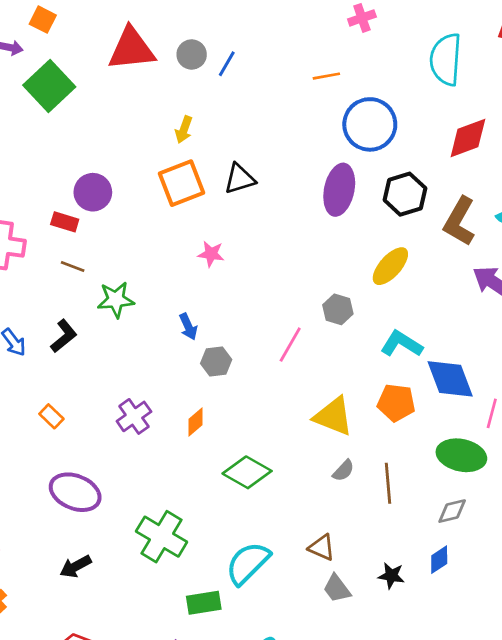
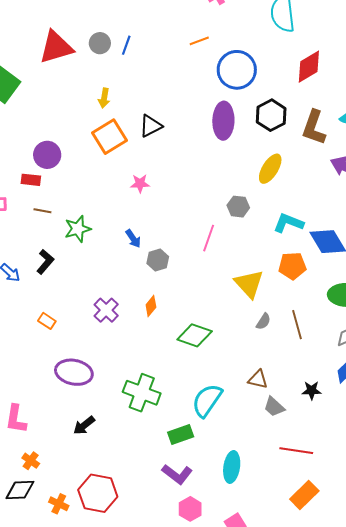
yellow triangle: (333, 416) -> (249, 284), turned 36

